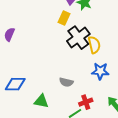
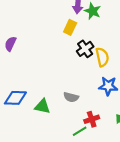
black cross: (78, 38) -> (85, 49), size x0.7
green triangle: (41, 101) -> (42, 106), moved

